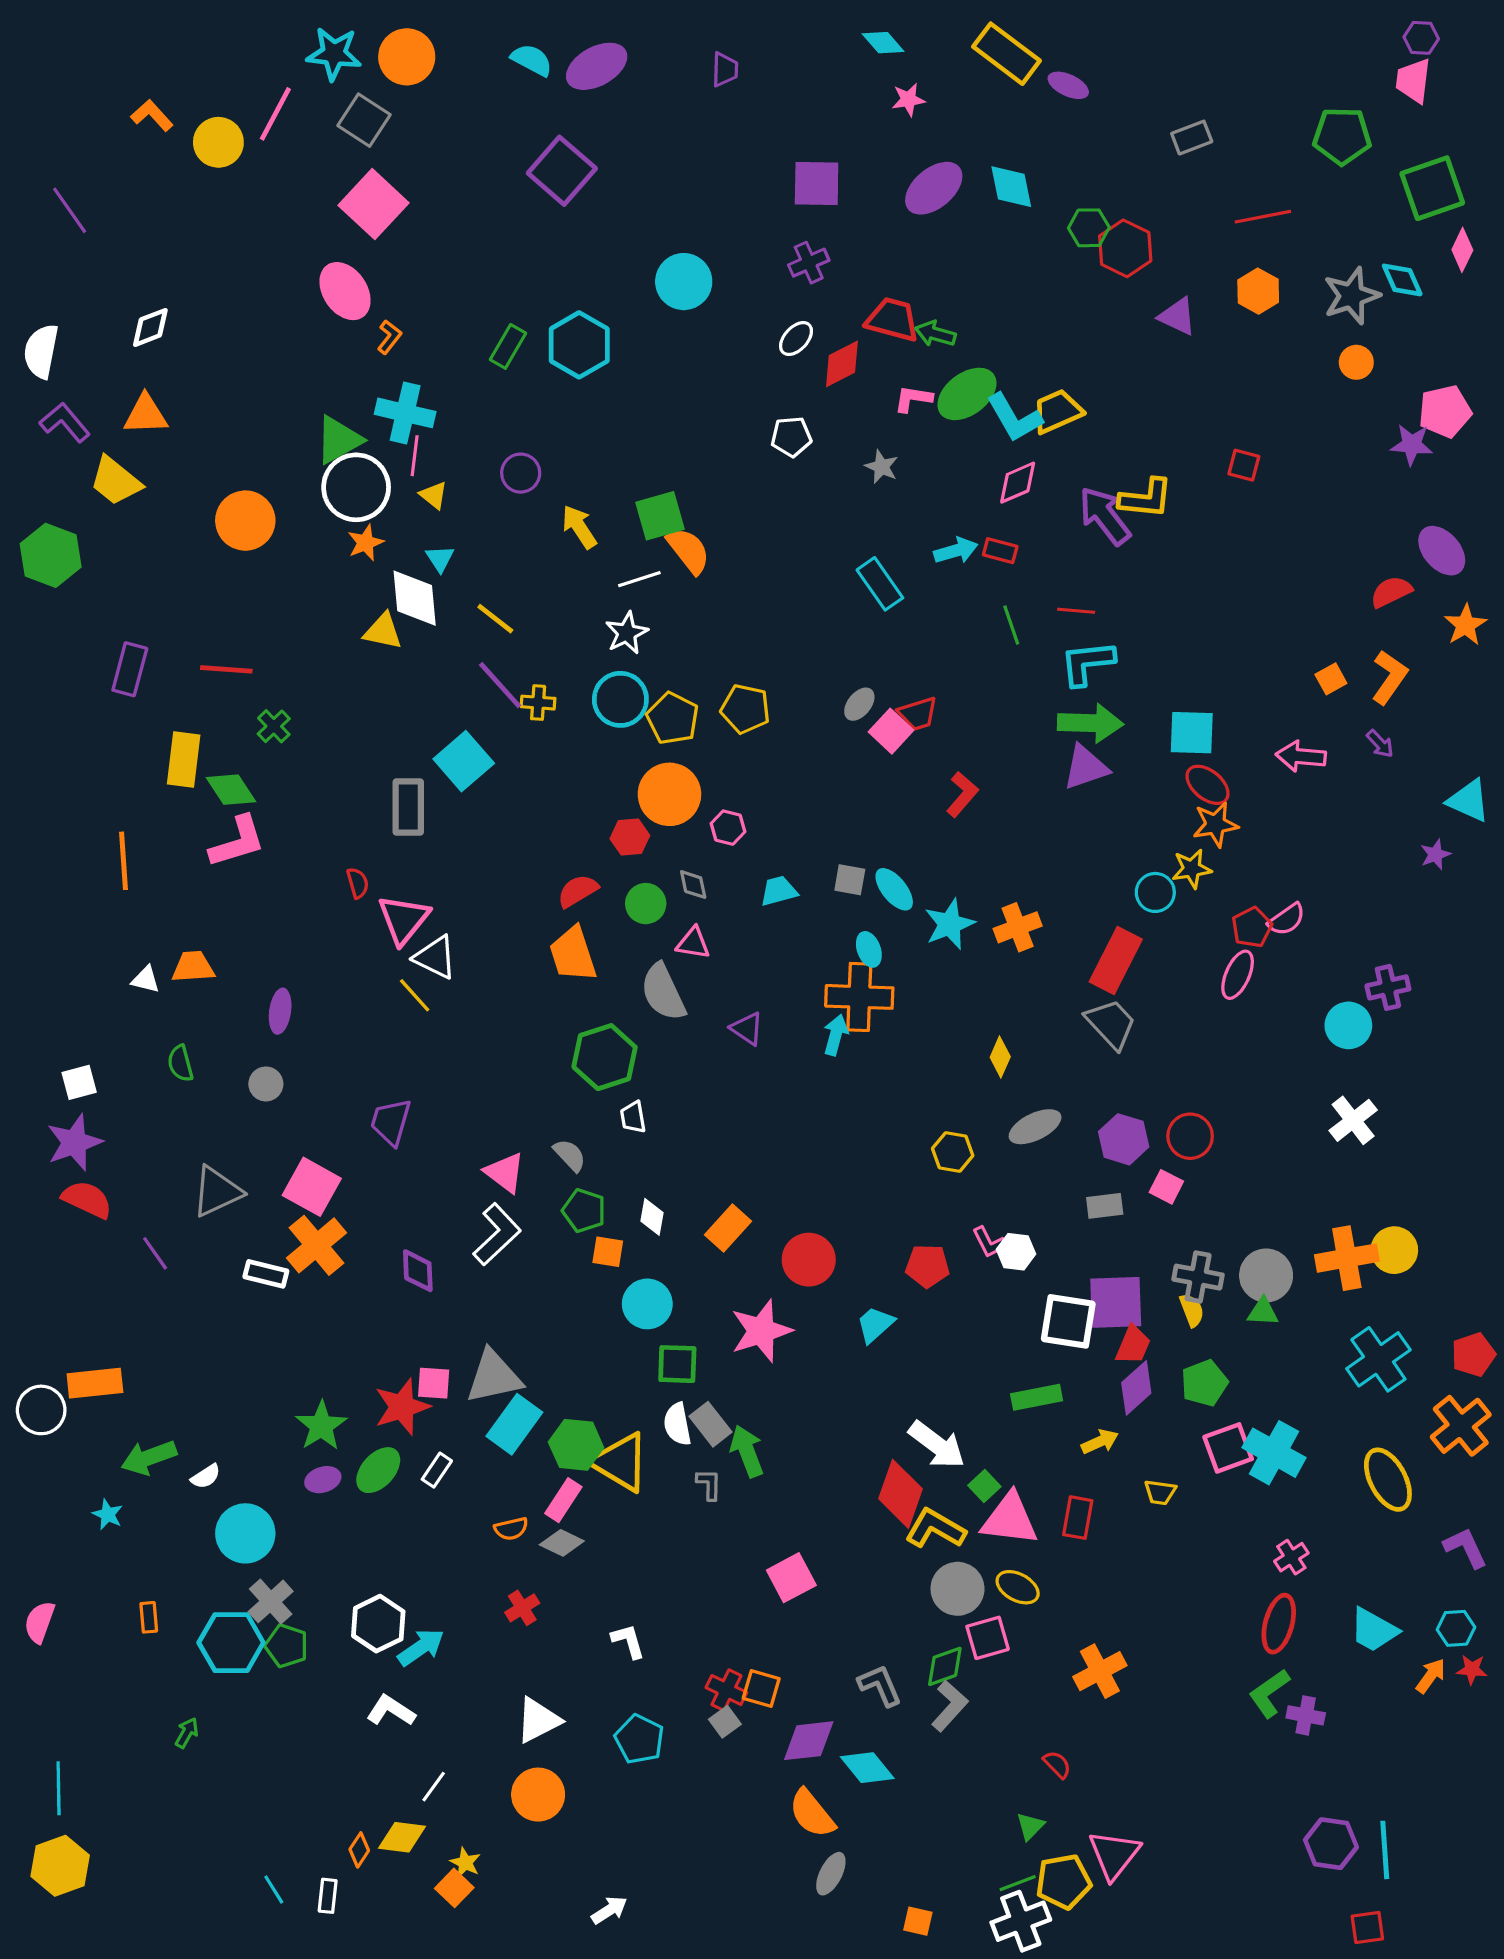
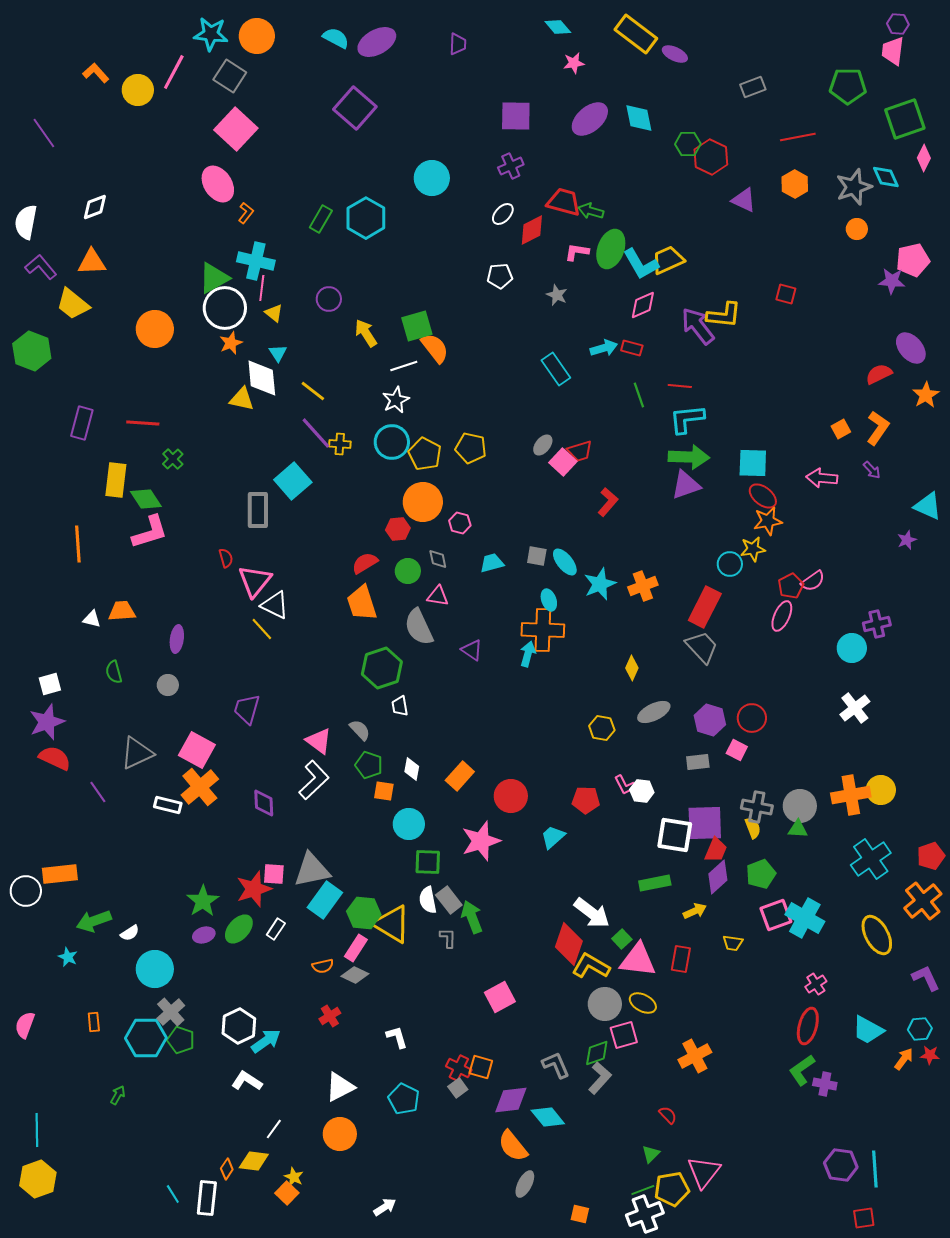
green ellipse: (967, 394) -> (611, 249), turned -33
white rectangle: (328, 1896) -> (207, 1198), size x1.6

